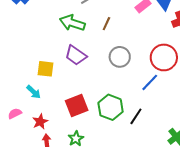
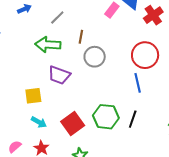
gray circle: (120, 57) -> (95, 57), moved
blue line: (150, 82) -> (138, 83), turned -42
cyan arrow: (34, 92) -> (39, 122), moved

